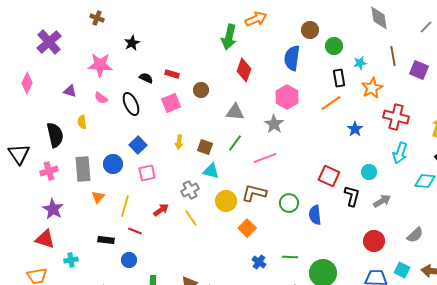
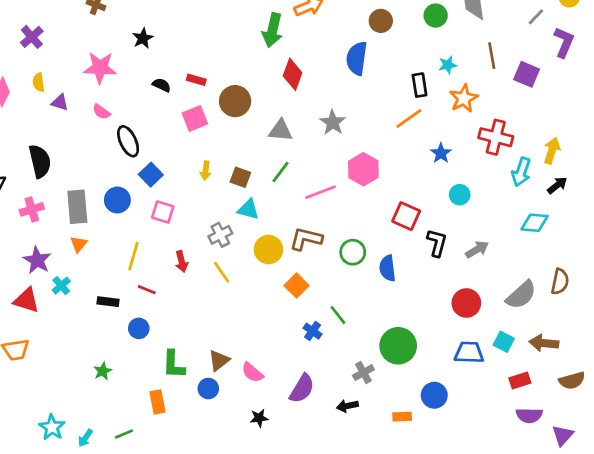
purple cross: (49, 42) -> (32, 37), size x0.7
green circle: (334, 46) -> (436, 16), moved
brown circle: (201, 90) -> (235, 101), size x1.5
pink hexagon: (287, 97) -> (363, 169), moved
black ellipse: (131, 104) -> (128, 141), moved
yellow semicircle: (82, 122) -> (39, 82), moved
gray star: (274, 124) -> (333, 122), moved
cyan arrow: (400, 153) -> (521, 172), moved
cyan circle: (369, 172) -> (460, 195), moved
pink square: (147, 173) -> (163, 212), turned 30
orange triangle: (98, 197) -> (79, 244), moved
red arrow: (161, 210) -> (182, 262), turned 112
gray semicircle: (415, 235) -> (521, 295), size x1.4
green line: (290, 257) -> (338, 315), moved, turned 49
cyan cross: (71, 260) -> (61, 286), moved, turned -32

